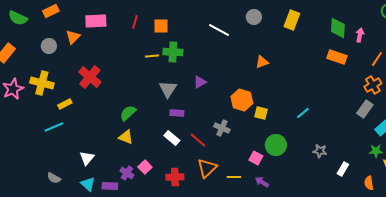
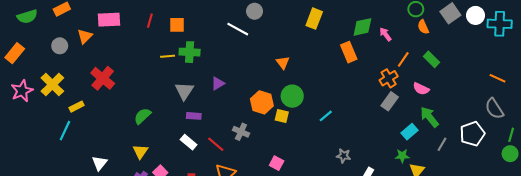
gray circle: (254, 17) -> (255, 11), moved
green semicircle: (18, 18) -> (27, 16), turned -42
green diamond: (338, 28) -> (362, 27), turned 75
pink arrow: (360, 35) -> (385, 34), turned -48
orange rectangle: (337, 57) -> (349, 52), moved, turned 48
orange triangle: (262, 62) -> (283, 63), turned -48
yellow cross: (42, 83) -> (52, 85), turned 30
orange cross: (373, 85) -> (389, 78), moved
gray rectangle: (365, 109) -> (390, 101), moved
cyan line: (54, 127) -> (65, 131), turned -42
yellow triangle: (126, 137) -> (140, 152), moved, turned 42
green circle: (276, 145) -> (292, 96), moved

